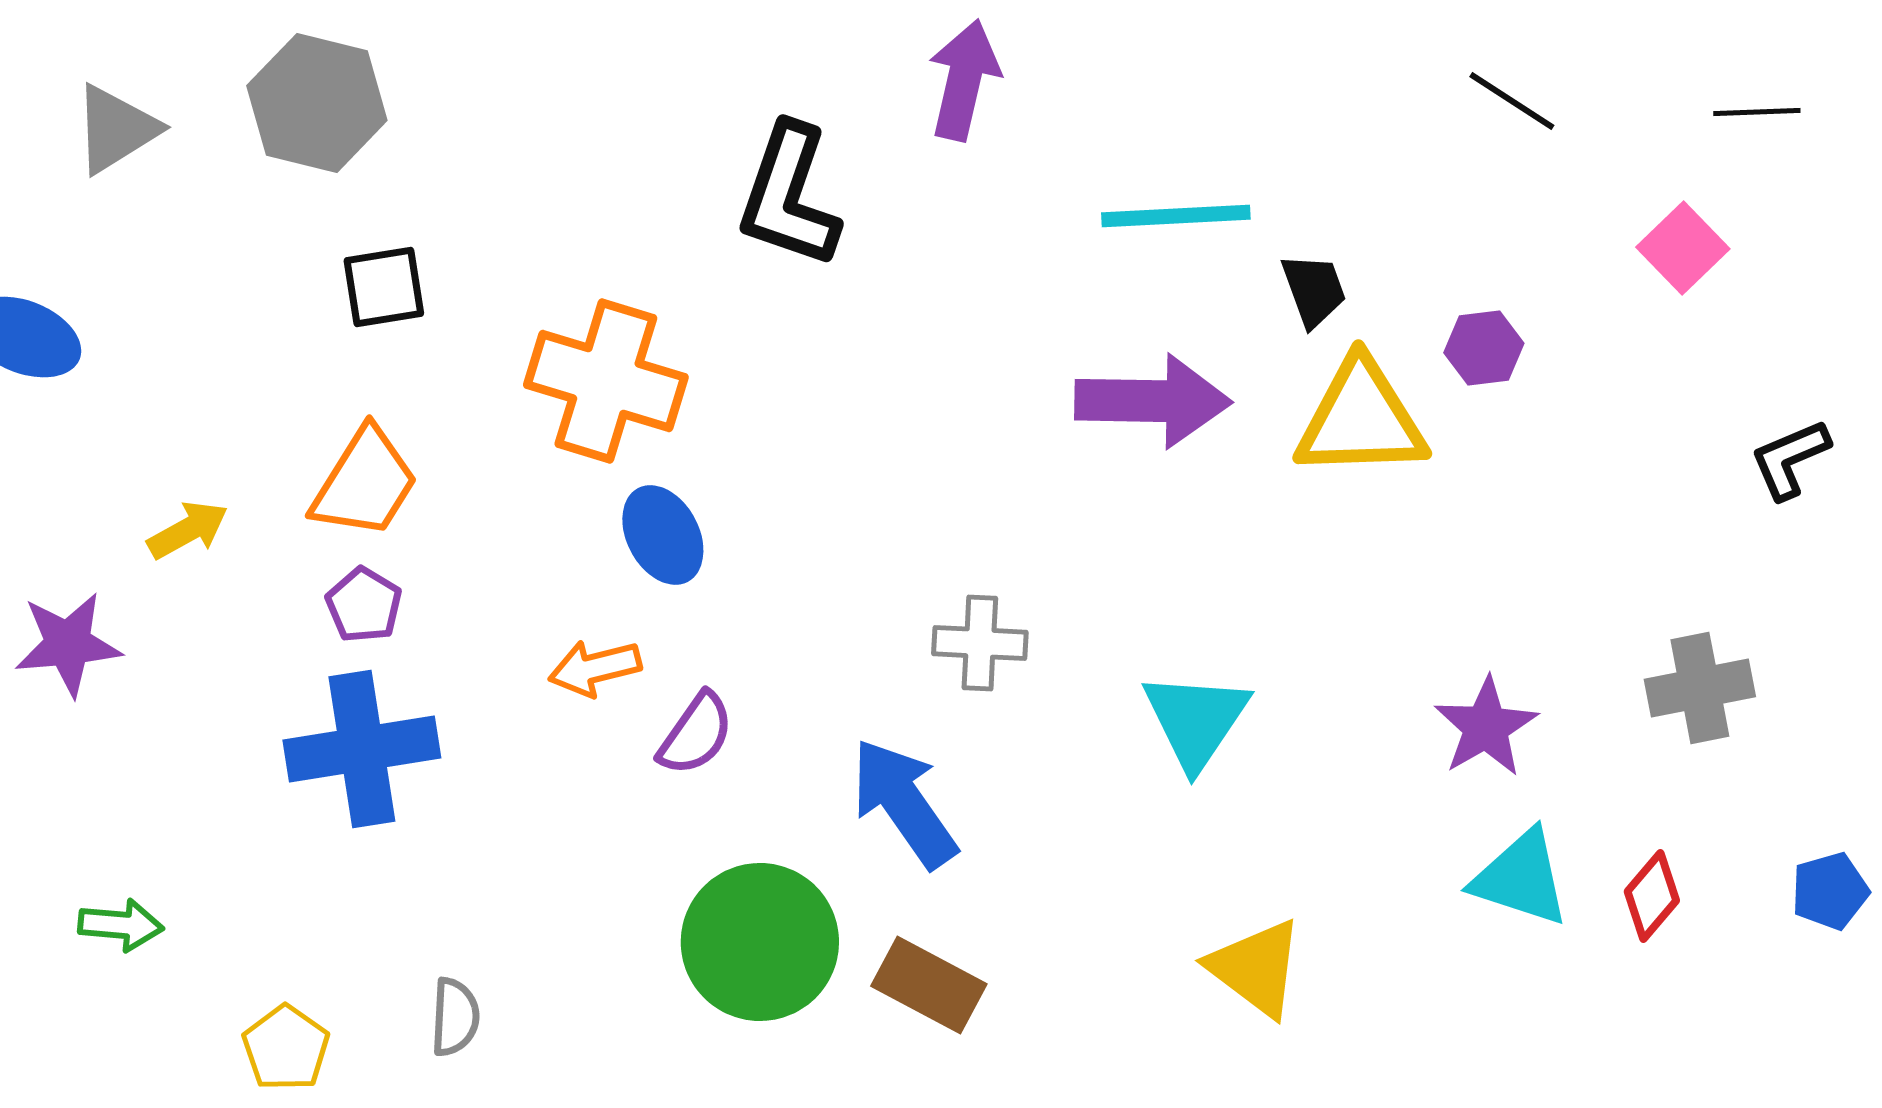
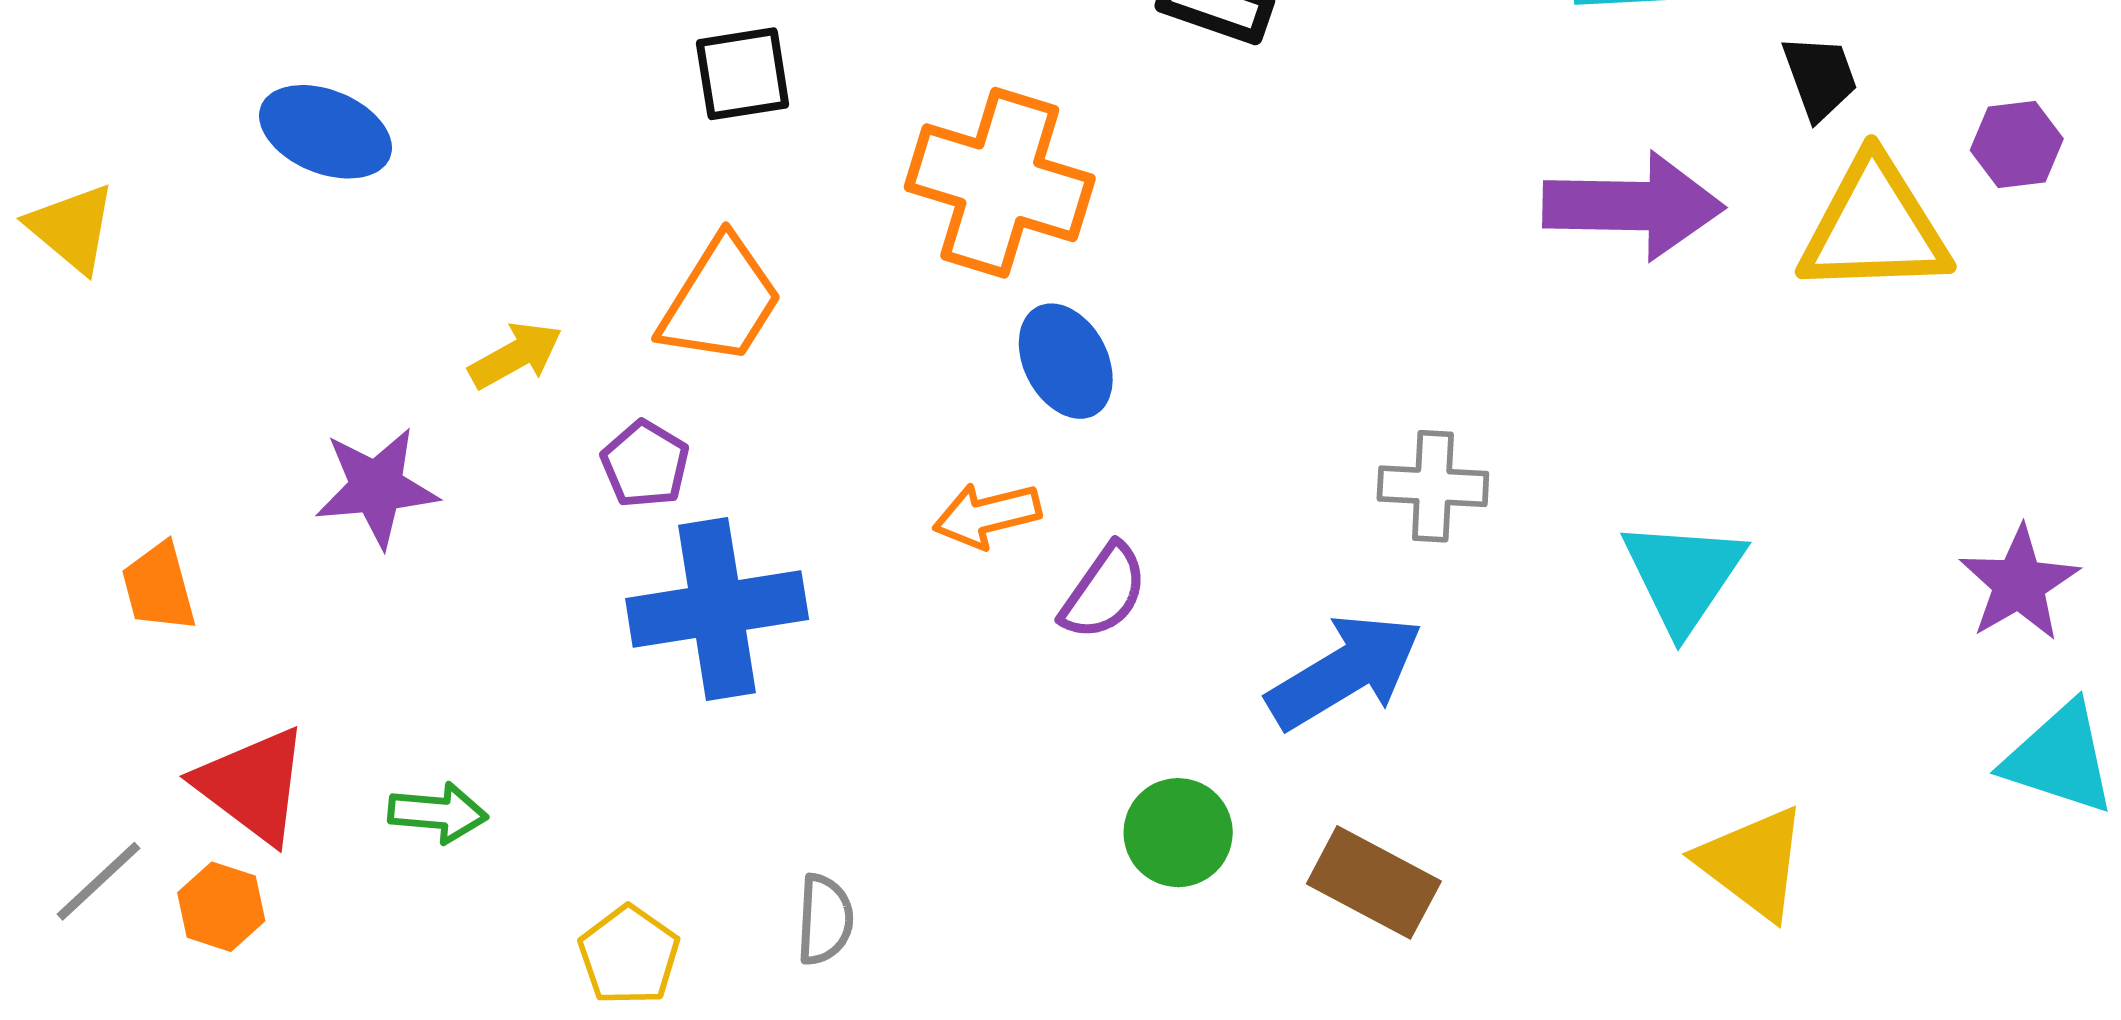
purple pentagon: (364, 605) -> (645, 464), moved
blue arrow: (904, 803) -> (1345, 672), turned 94
green circle: (760, 942) -> (1178, 833), size x0.6

